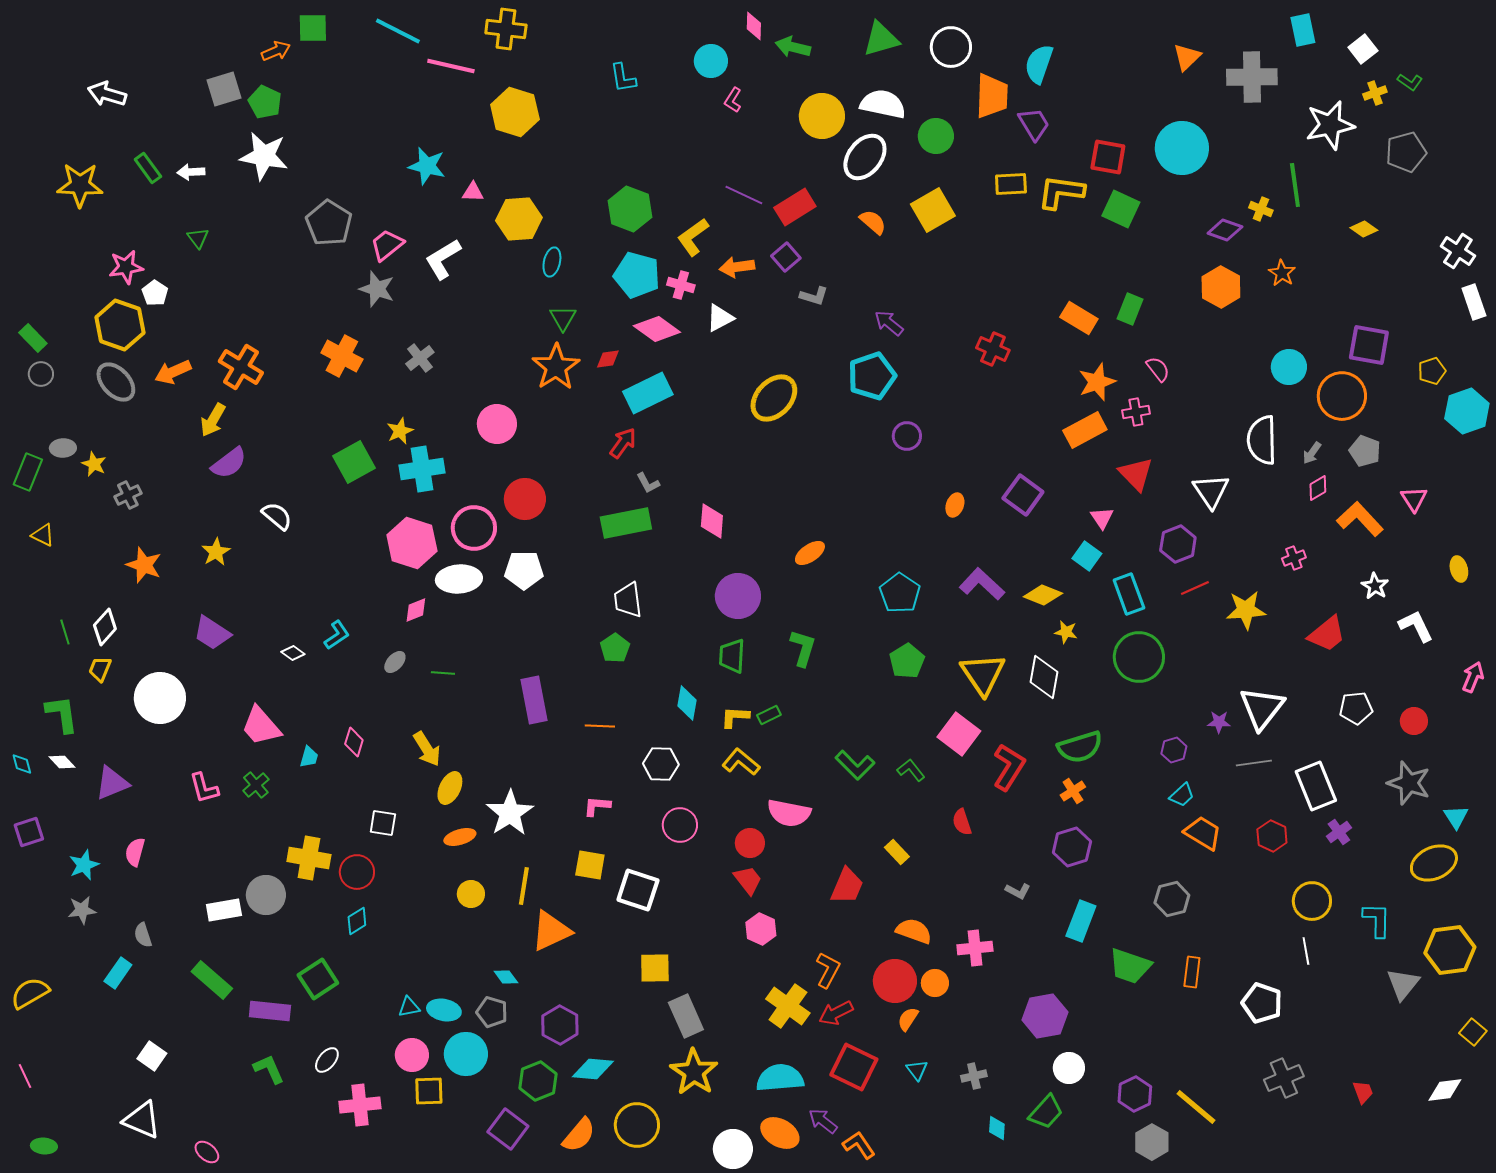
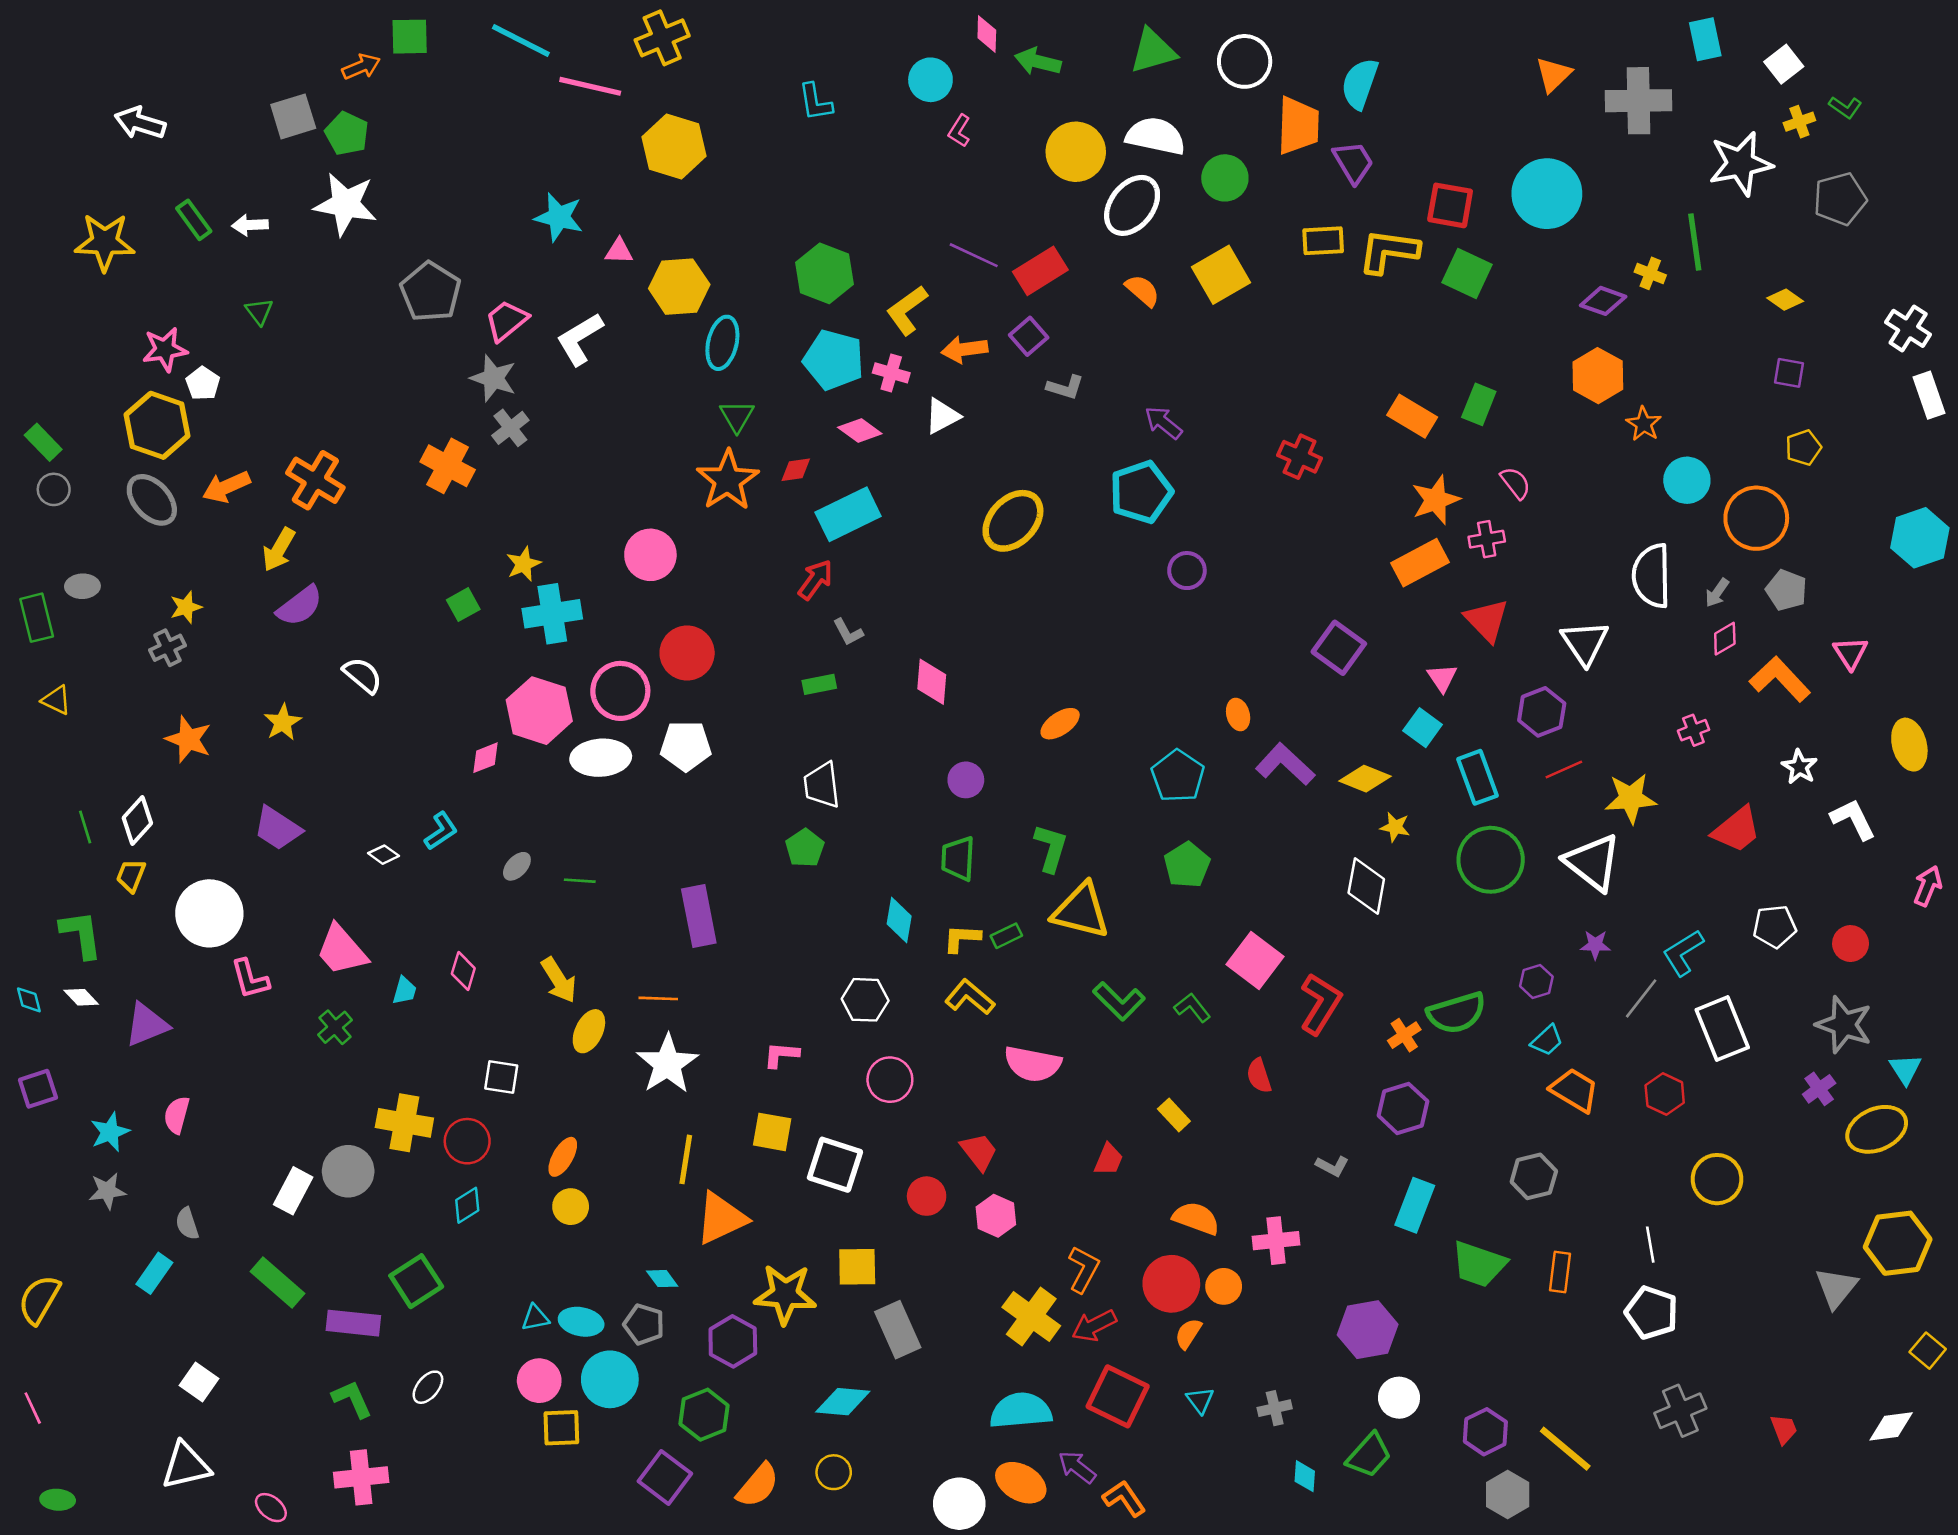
yellow cross: (506, 29) -> (662, 38), turned -30
cyan ellipse: (552, 262) -> (722, 343), size x1.4
orange star: (1282, 273) -> (1644, 424), moved
pink diamond: (657, 329) -> (860, 431), size x0.7
purple square: (1369, 345) -> (1789, 373), moved, size x0.6
gray cross: (420, 358) -> (510, 428), moved
yellow pentagon: (1432, 371) -> (1803, 448), moved
green square: (354, 462) -> (463, 605), size x0.6
yellow star: (94, 464) -> (186, 607), moved, turned 30
green rectangle: (28, 472) -> (37, 618), turned -36
orange ellipse: (955, 505) -> (1238, 714), moved, turned -35
green rectangle: (626, 523) -> (819, 684), size x0.5
yellow ellipse: (1459, 569) -> (1909, 745), size x1.5
purple circle: (738, 596) -> (966, 780), size x0.6
pink diamond: (416, 610) -> (486, 758), moved
yellow triangle: (983, 674) -> (1081, 911), moved, turned -42
white triangle: (1262, 708) -> (1593, 862), moved, turned -30
orange line: (600, 726) -> (658, 998), moved
green semicircle: (1080, 747) -> (1457, 1013), moved
gray line: (1254, 763) -> (1641, 998), turned -44
pink L-shape: (204, 788) -> (250, 979), moved
purple cross: (1339, 832) -> (1819, 1089), moved
orange ellipse: (460, 837) -> (563, 1157), moved, turned -44
red circle: (750, 843) -> (927, 1196), moved
red trapezoid: (847, 886) -> (1108, 1159), size x0.7
yellow circle: (471, 894) -> (571, 1207), moved
white rectangle: (224, 910) -> (293, 1191), turned -52
cyan L-shape: (1377, 920) -> (1683, 953), moved, turned -123
white line: (1306, 951) -> (1650, 1245), moved
yellow semicircle: (30, 993) -> (39, 1299), turned -30
cyan diamond: (593, 1069) -> (843, 1402), moved
yellow star: (694, 1072) -> (785, 1294), moved, turned -30
pink cross: (360, 1105) -> (361, 1477), moved
white triangle: (142, 1120) -> (186, 1466), turned -36
yellow circle: (637, 1125) -> (834, 1472), size x0.6

